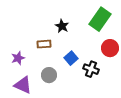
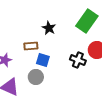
blue square: (71, 58) -> (43, 60), moved, turned -32
black cross: (91, 69) -> (78, 60), moved

